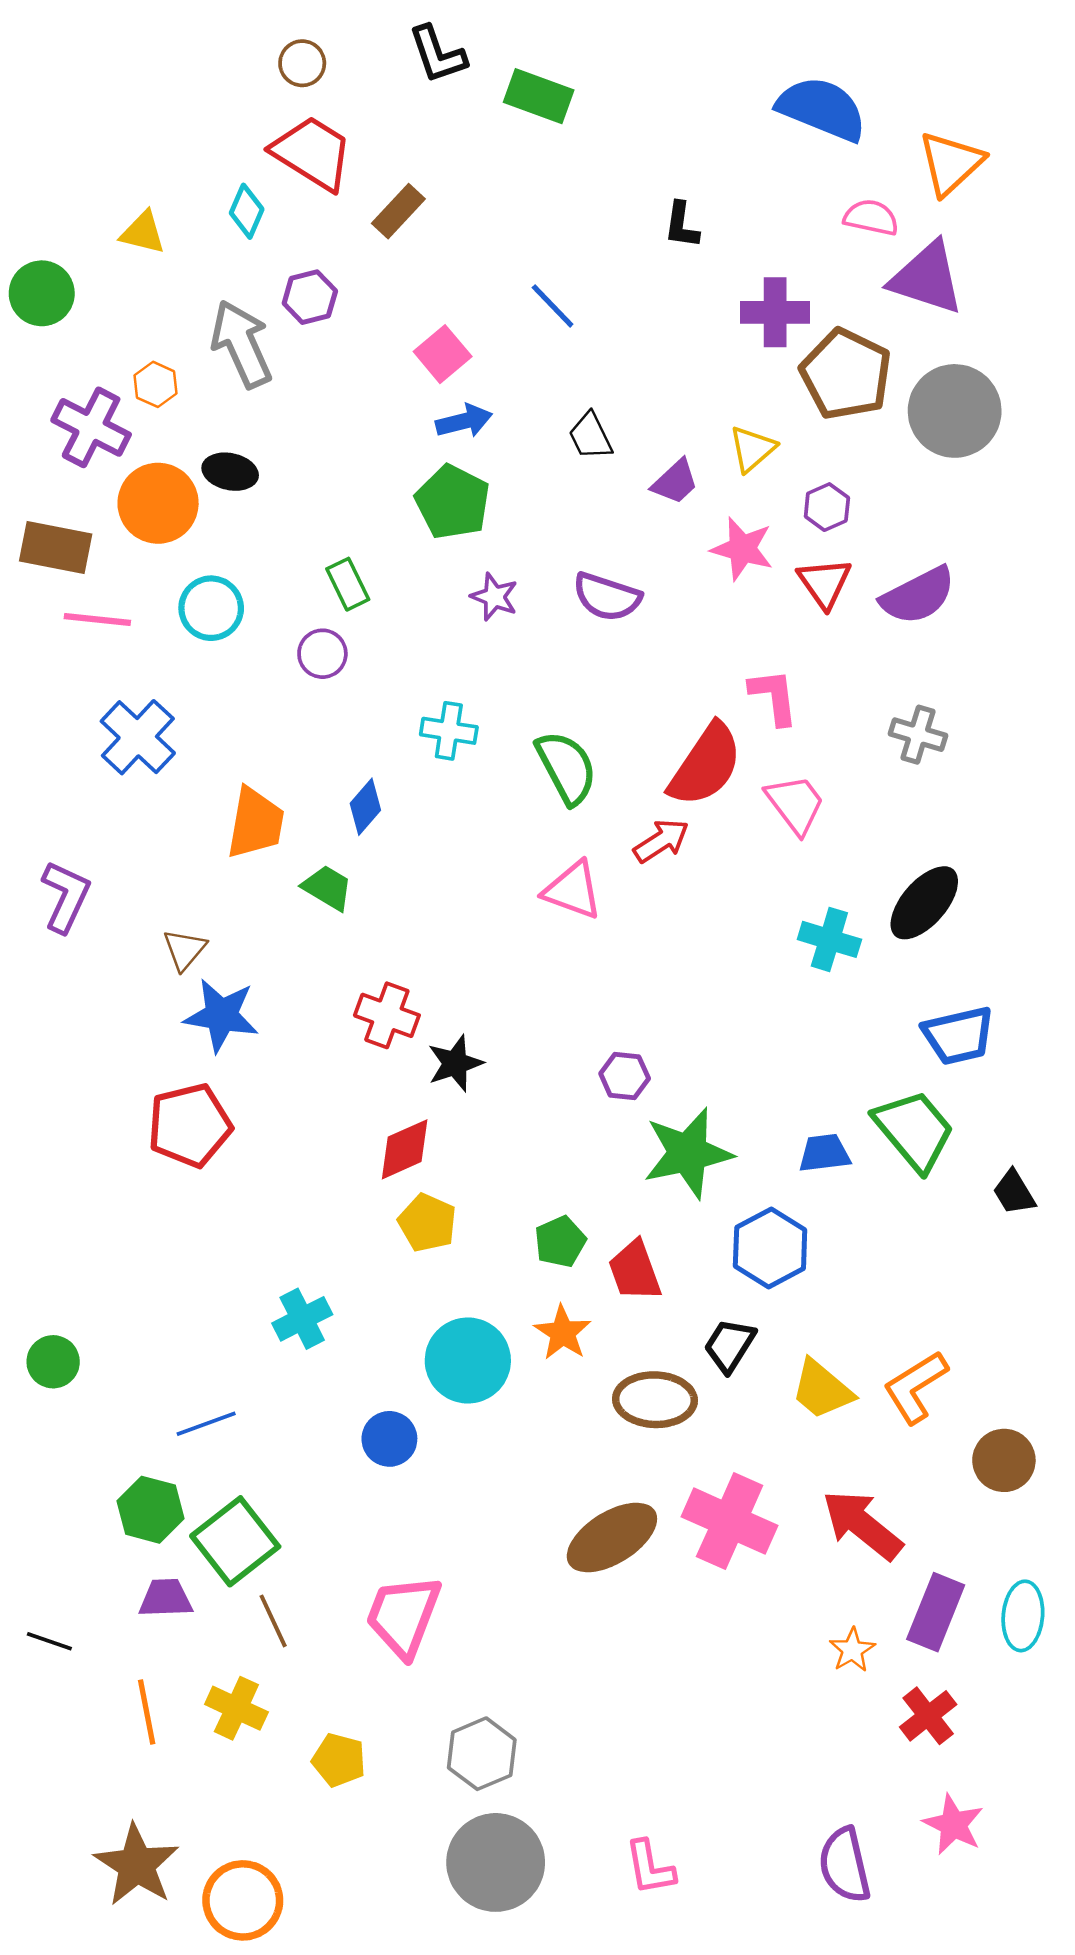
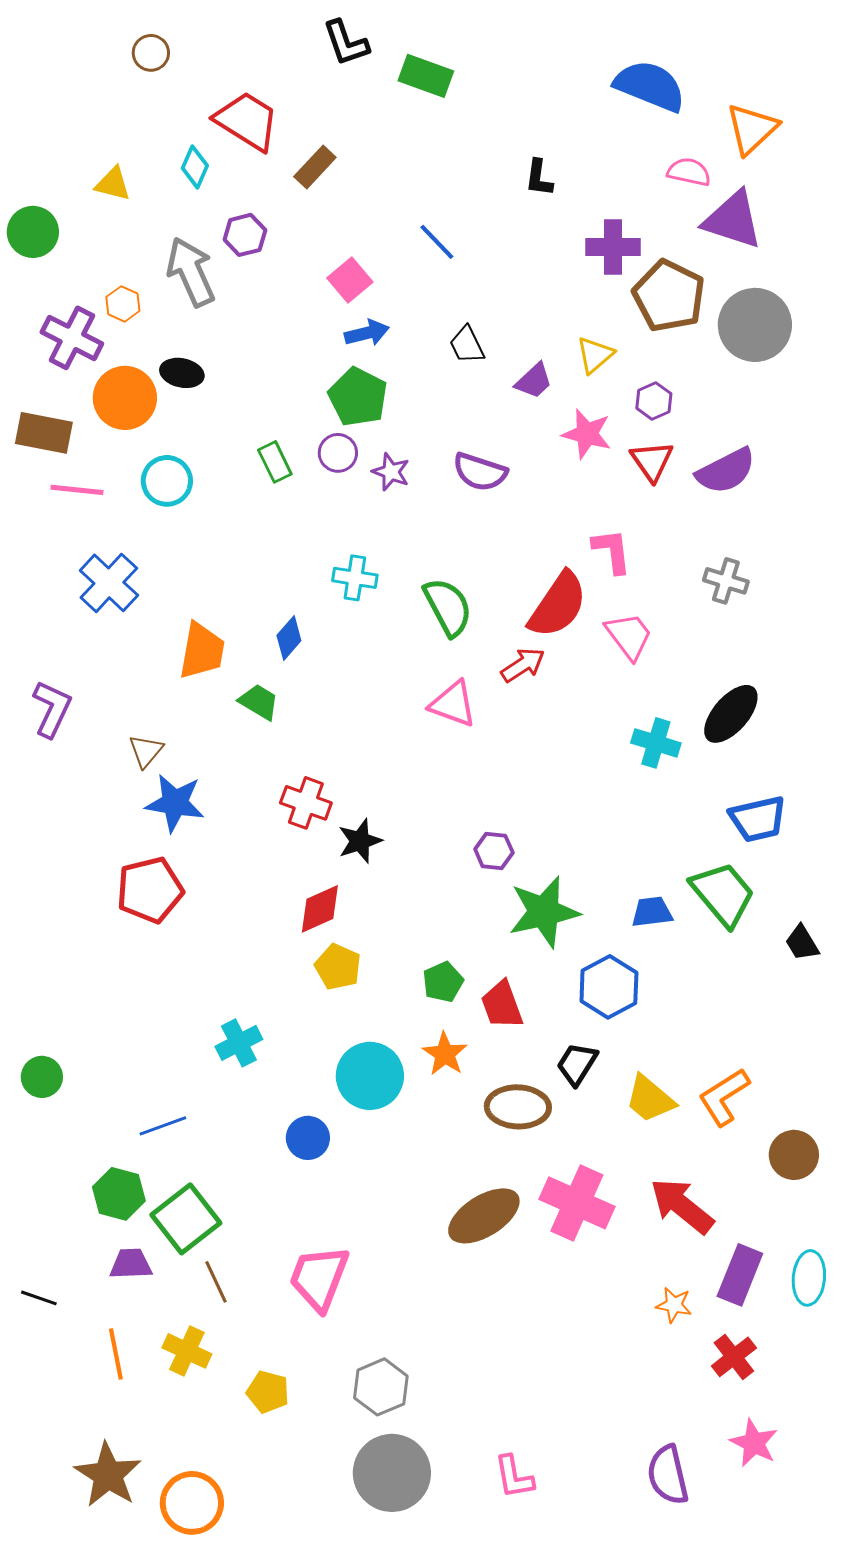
brown circle: (302, 63) -> (151, 53), moved
purple circle: (322, 654) -> (338, 453), moved
orange star: (852, 1650) -> (674, 1305), turned -30

